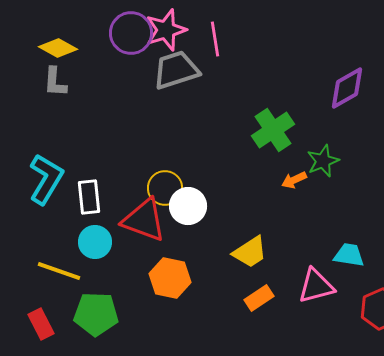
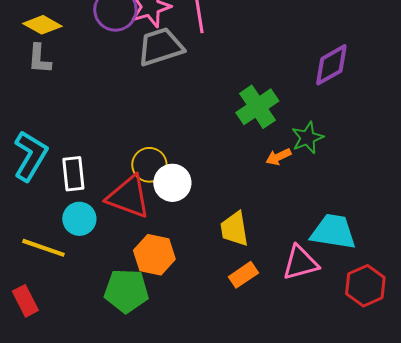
yellow trapezoid: (250, 252) -> (234, 229), turned 114
cyan trapezoid: (349, 255) -> (333, 232), size x1.5
green pentagon: (96, 314) -> (126, 291), moved

